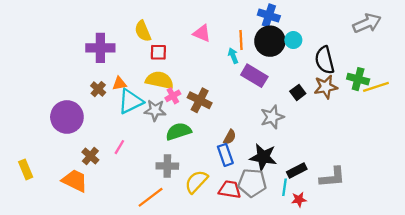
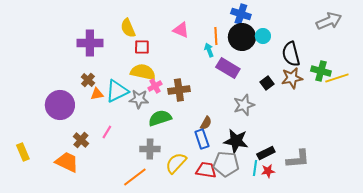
orange triangle: (119, 84) -> (97, 94), moved
brown cross: (200, 100) -> (179, 90), turned -35
red star: (299, 200) -> (268, 171), moved

